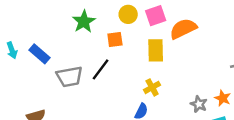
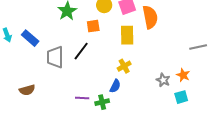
orange semicircle: (183, 29) -> (150, 17), turned 105
gray trapezoid: (69, 77) -> (55, 57), turned 100

